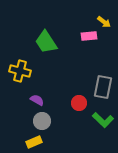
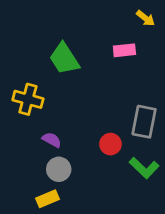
yellow arrow: (104, 22) -> (145, 18), moved

